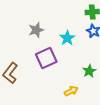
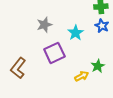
yellow arrow: (71, 91) -> (82, 76), moved

